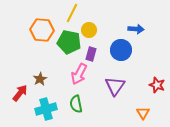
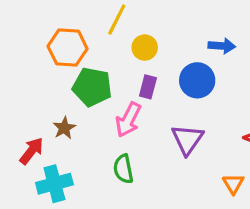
green pentagon: (69, 42) -> (92, 87), moved
cyan cross: (46, 109) -> (54, 184), moved

